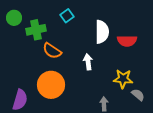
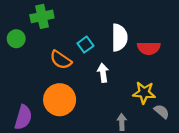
cyan square: (67, 16) -> (85, 45), moved
green circle: (14, 18) -> (16, 39), moved
green cross: (36, 30) -> (42, 16), moved

